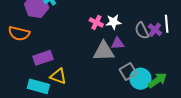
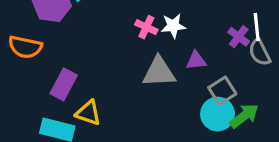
gray semicircle: (142, 31) -> (260, 52), moved
purple triangle: (118, 43) -> (196, 61), moved
purple rectangle: (43, 58) -> (64, 84), turned -42
gray square: (128, 71) -> (222, 91), moved

